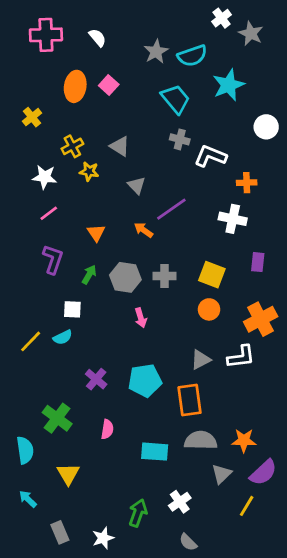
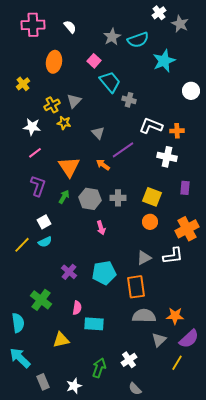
pink square: (109, 85) -> (94, 61), moved
cyan trapezoid: (176, 99) -> (110, 82), moved
gray triangle: (120, 146) -> (74, 101), moved, turned 42
white L-shape: (210, 156) -> (151, 126), moved
orange triangle: (96, 233) -> (69, 167), size x1.6
white square: (72, 309) -> (44, 222), moved, turned -32
cyan rectangle: (155, 452) -> (94, 324), moved
yellow triangle: (68, 474) -> (61, 340), moved, turned 48
cyan arrow: (28, 499) -> (20, 358), size x1.6

